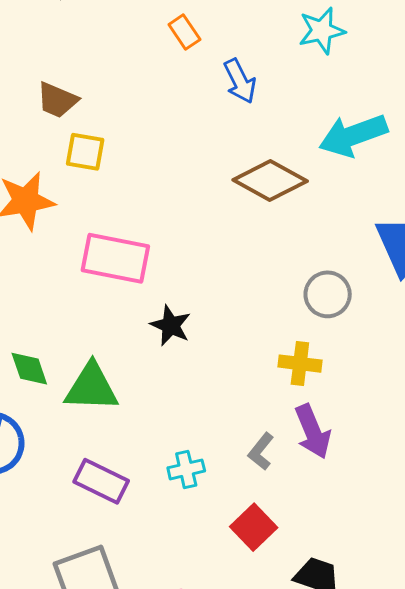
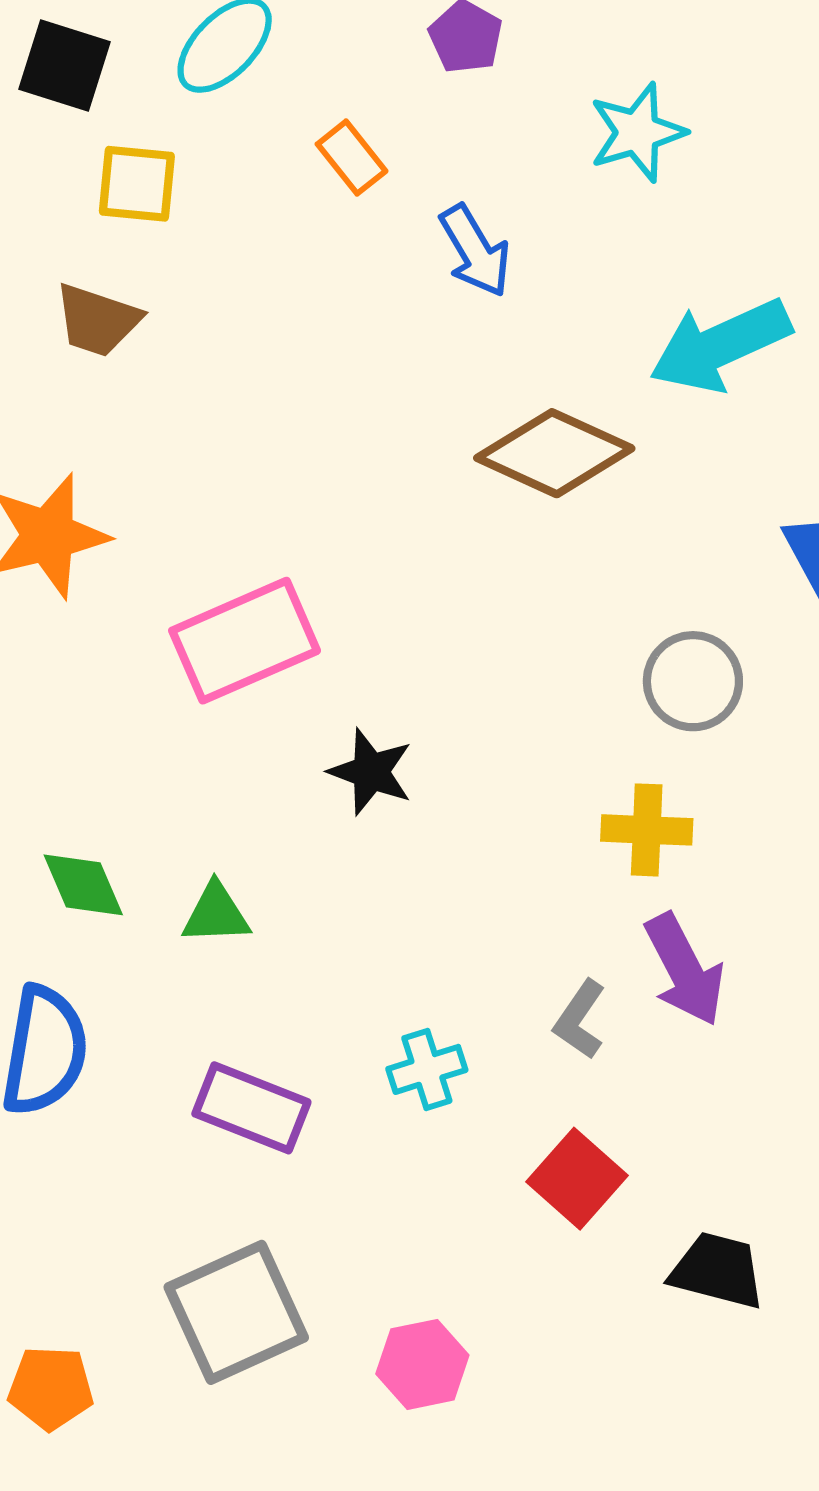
yellow square: (85, 152) -> (137, 184), moved
pink rectangle: (115, 258) -> (245, 641), turned -30
green triangle: (91, 387) -> (216, 914), size x0.6

